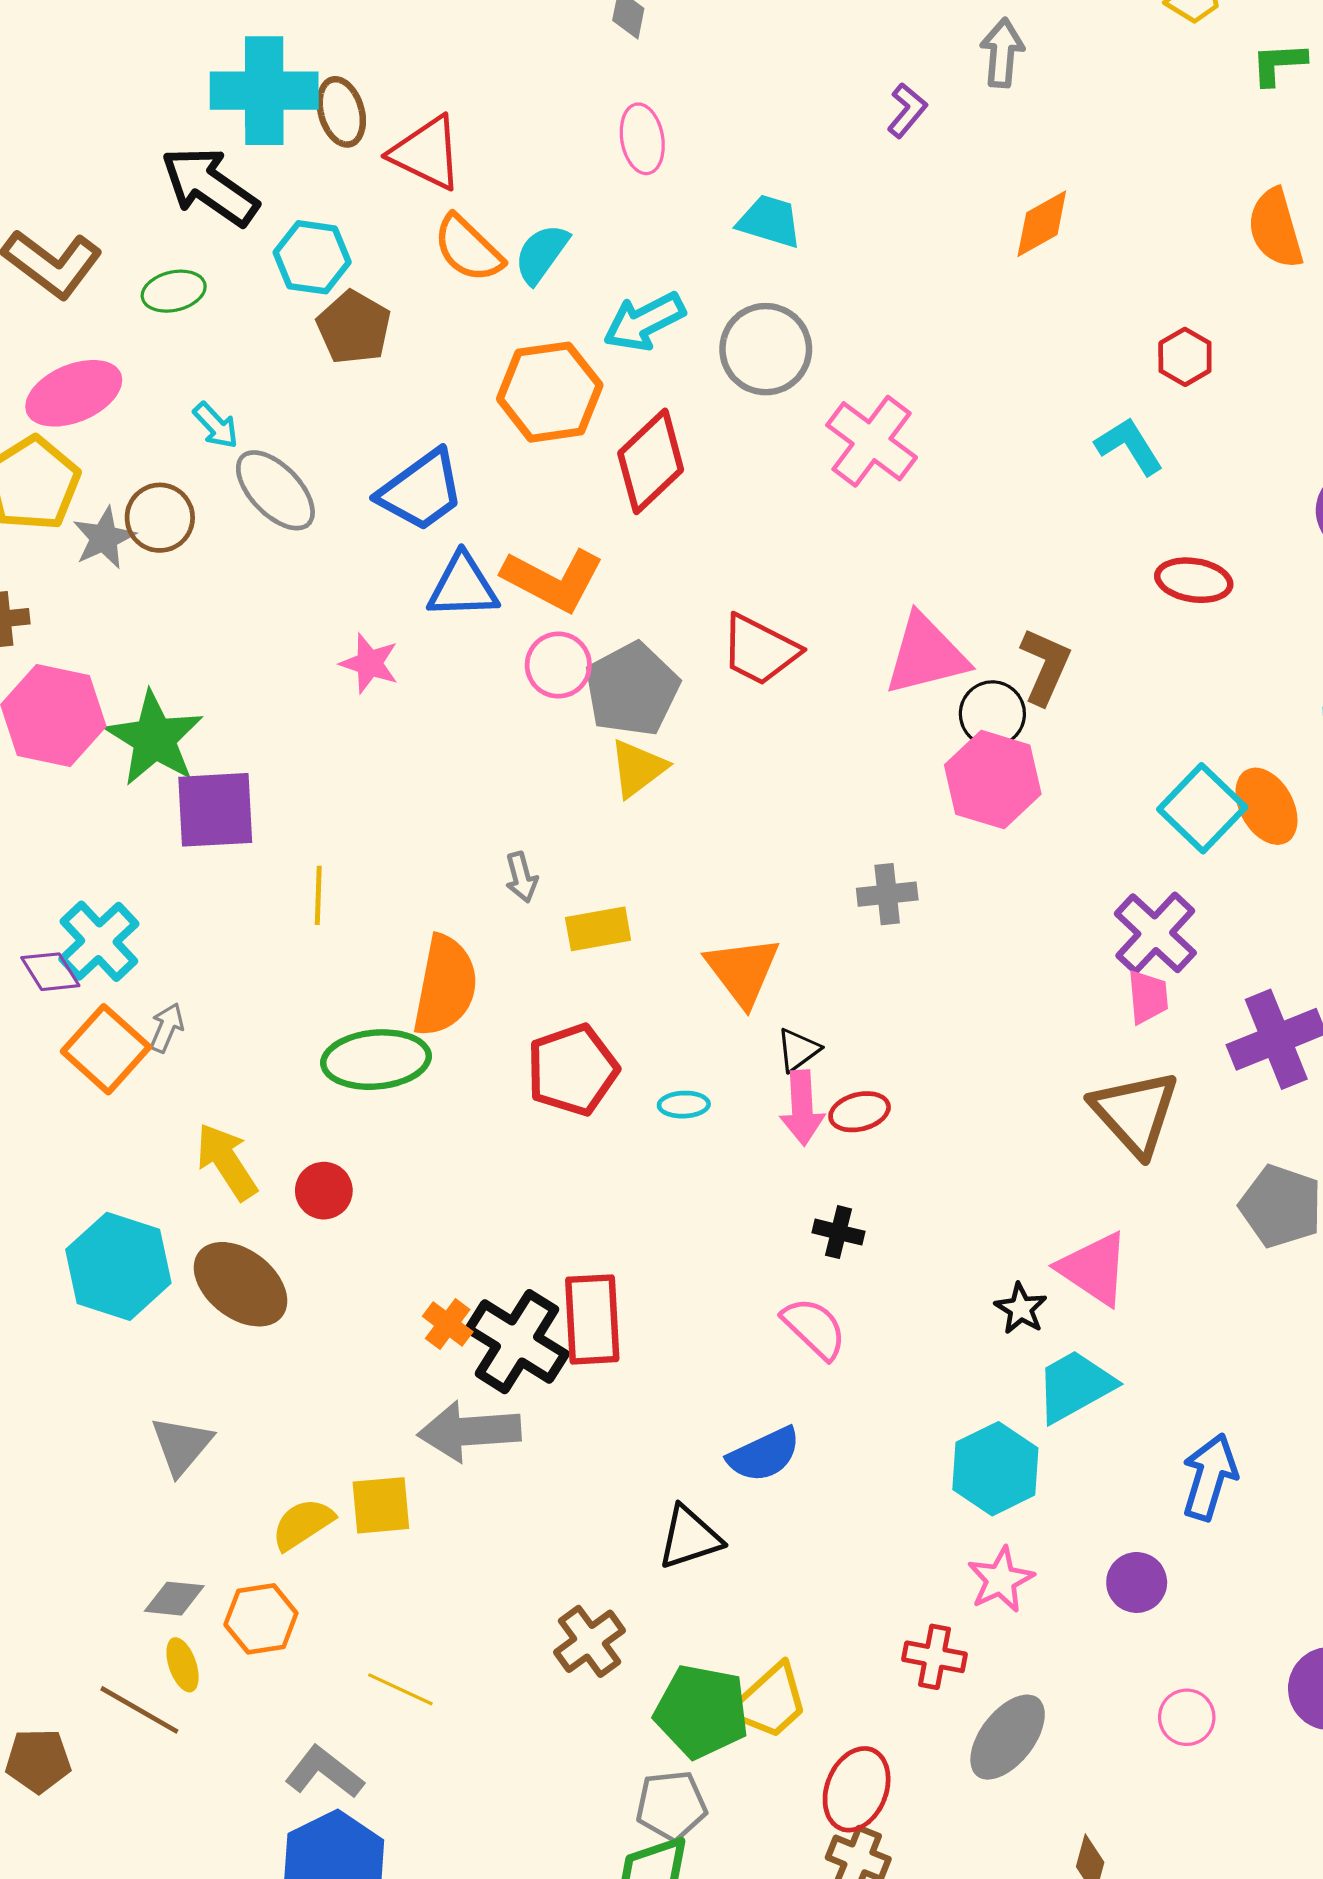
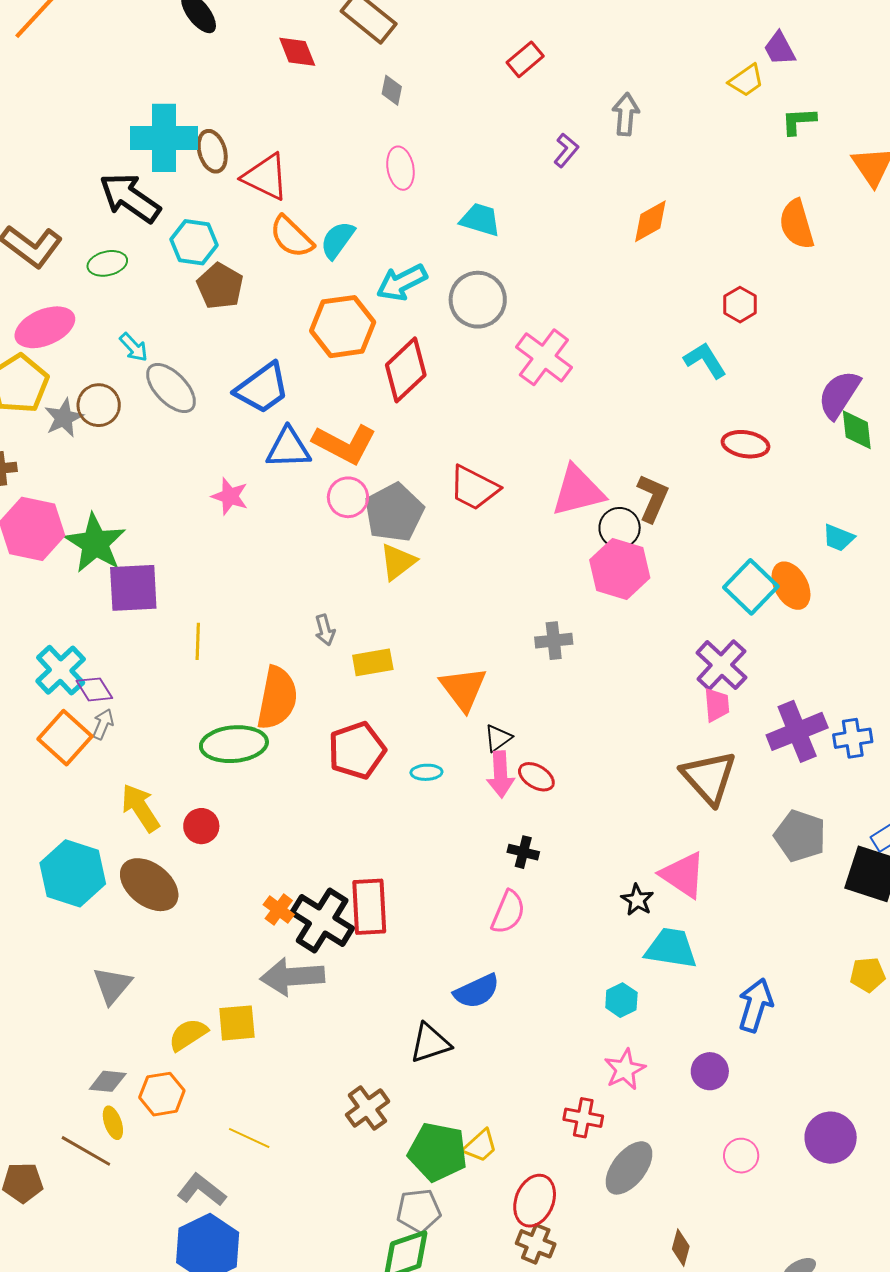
purple diamond: (50, 972) -> (94, 689), moved
red ellipse: (860, 1112) -> (536, 777), turned 45
pink semicircle: (814, 1328) -> (508, 912), turned 69
cyan trapezoid: (1075, 1386) -> (671, 948), turned 38
cyan hexagon: (995, 1469) -> (621, 1000), size x0.6
yellow trapezoid: (770, 1702) -> (480, 1146), size x0.7

